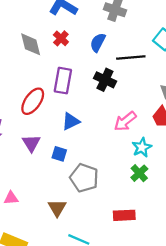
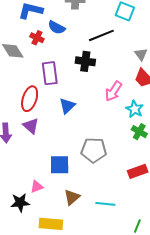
blue semicircle: (98, 42) -> (57, 27), moved, turned -72
purple triangle: (31, 143) -> (31, 126), moved
blue square: (59, 154) -> (60, 165), moved, size x1.5
brown triangle: (57, 208) -> (72, 197), moved, turned 36

